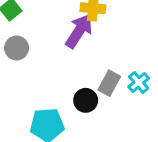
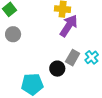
purple arrow: (79, 31) -> (69, 26), moved

